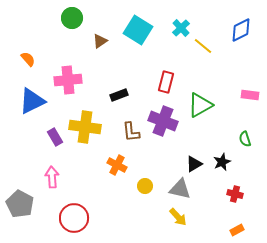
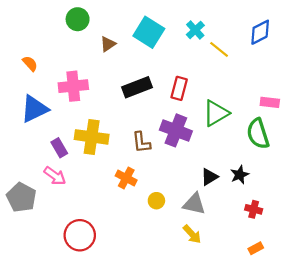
black rectangle: (119, 95) -> (137, 87), moved, size x1.5
green semicircle: (245, 139) -> (258, 134), moved, size x1.8
pink arrow: (52, 177) -> (55, 176), moved, turned 130
gray pentagon: (20, 204) -> (21, 197), moved

